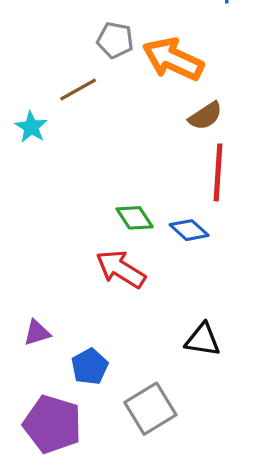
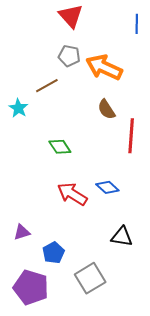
brown semicircle: (205, 116) -> (106, 109), moved, turned 90
green diamond: (135, 218) -> (60, 147), moved
blue diamond: (189, 230) -> (107, 187), moved

